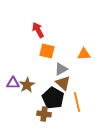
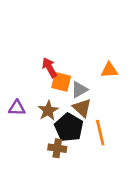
red arrow: (38, 30) -> (49, 68), moved
orange square: (47, 51) -> (61, 82), moved
brown star: (27, 85) -> (48, 110), moved

